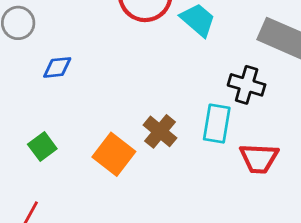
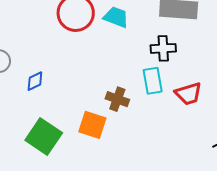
green square: (42, 147) -> (44, 136), size x1.8

